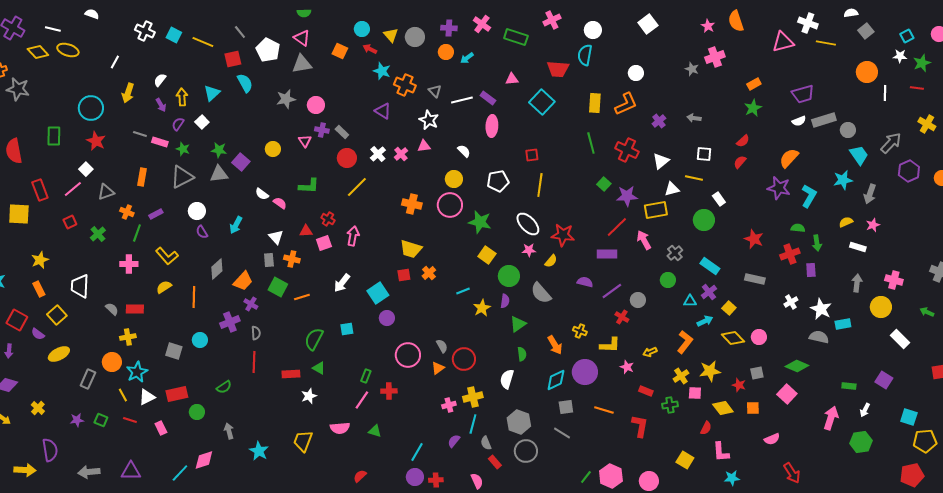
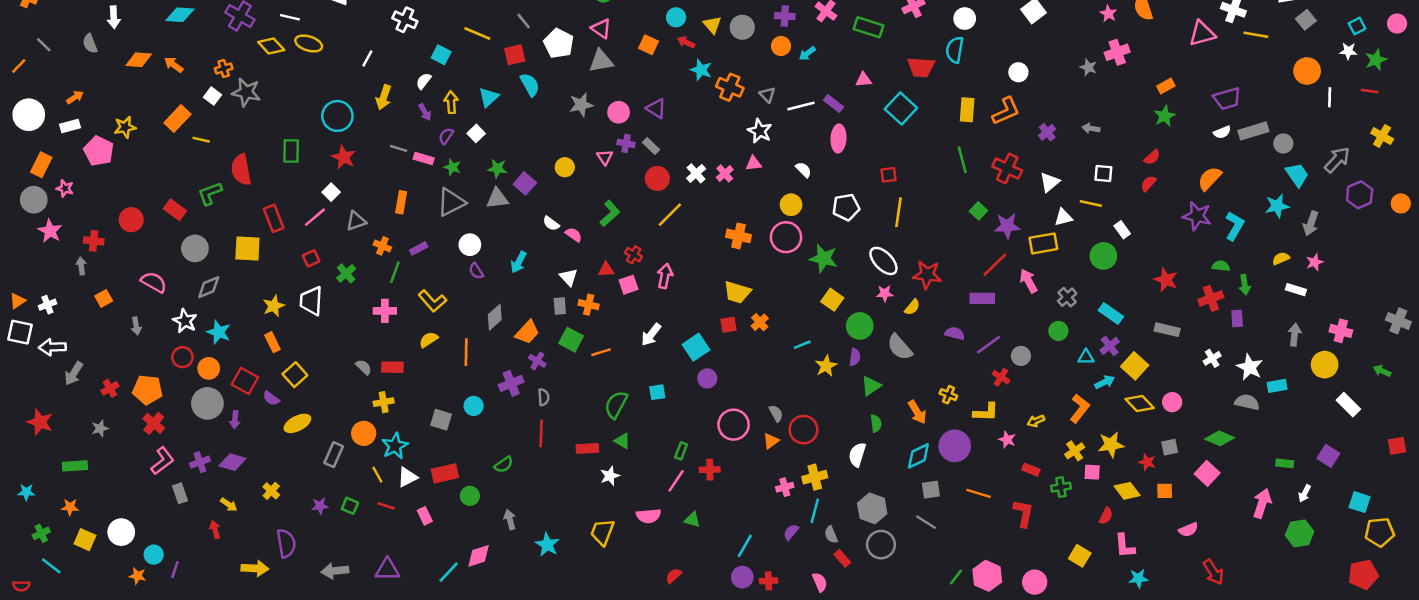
cyan square: (174, 35) -> (441, 55), moved
purple triangle: (383, 111) -> (656, 108), moved
green L-shape: (309, 186) -> (610, 213), turned -45
white trapezoid: (80, 286) -> (311, 301), moved
yellow square: (729, 308) -> (1135, 366), size x1.5

